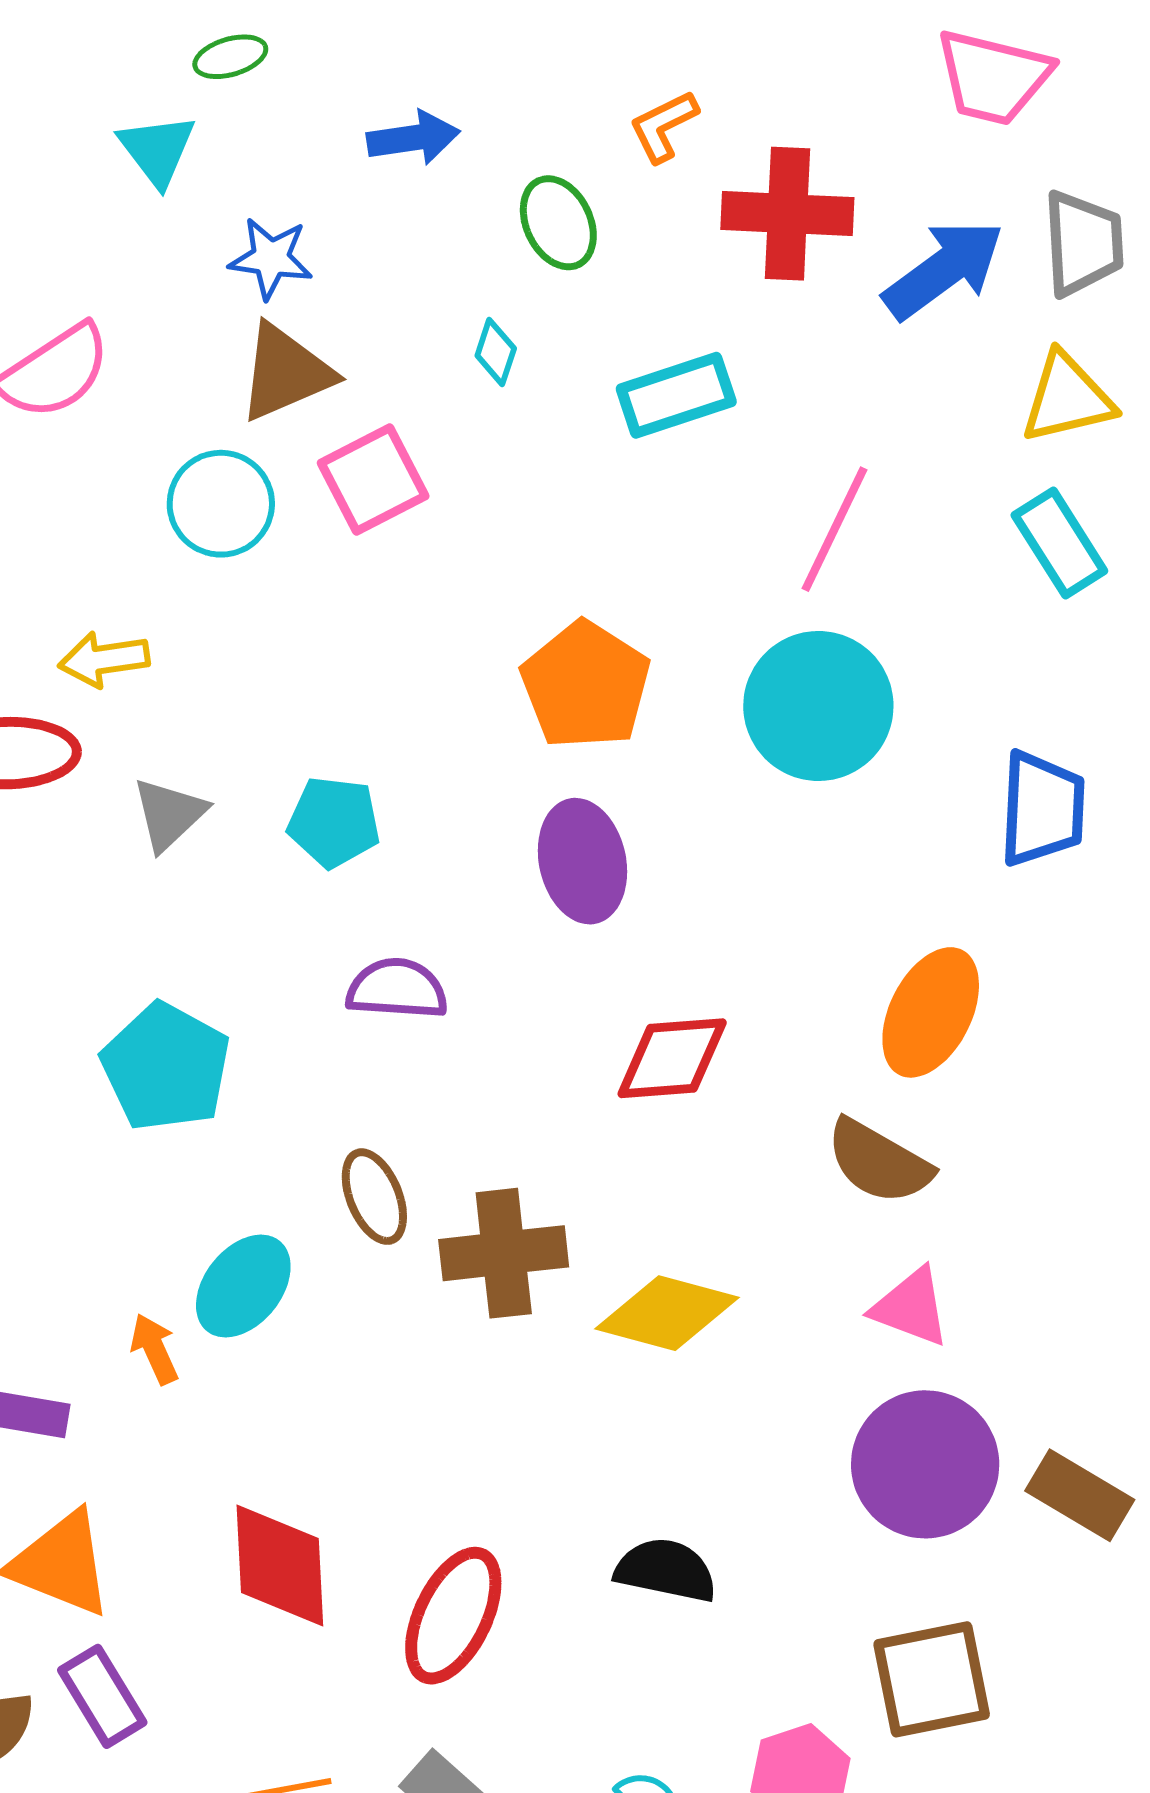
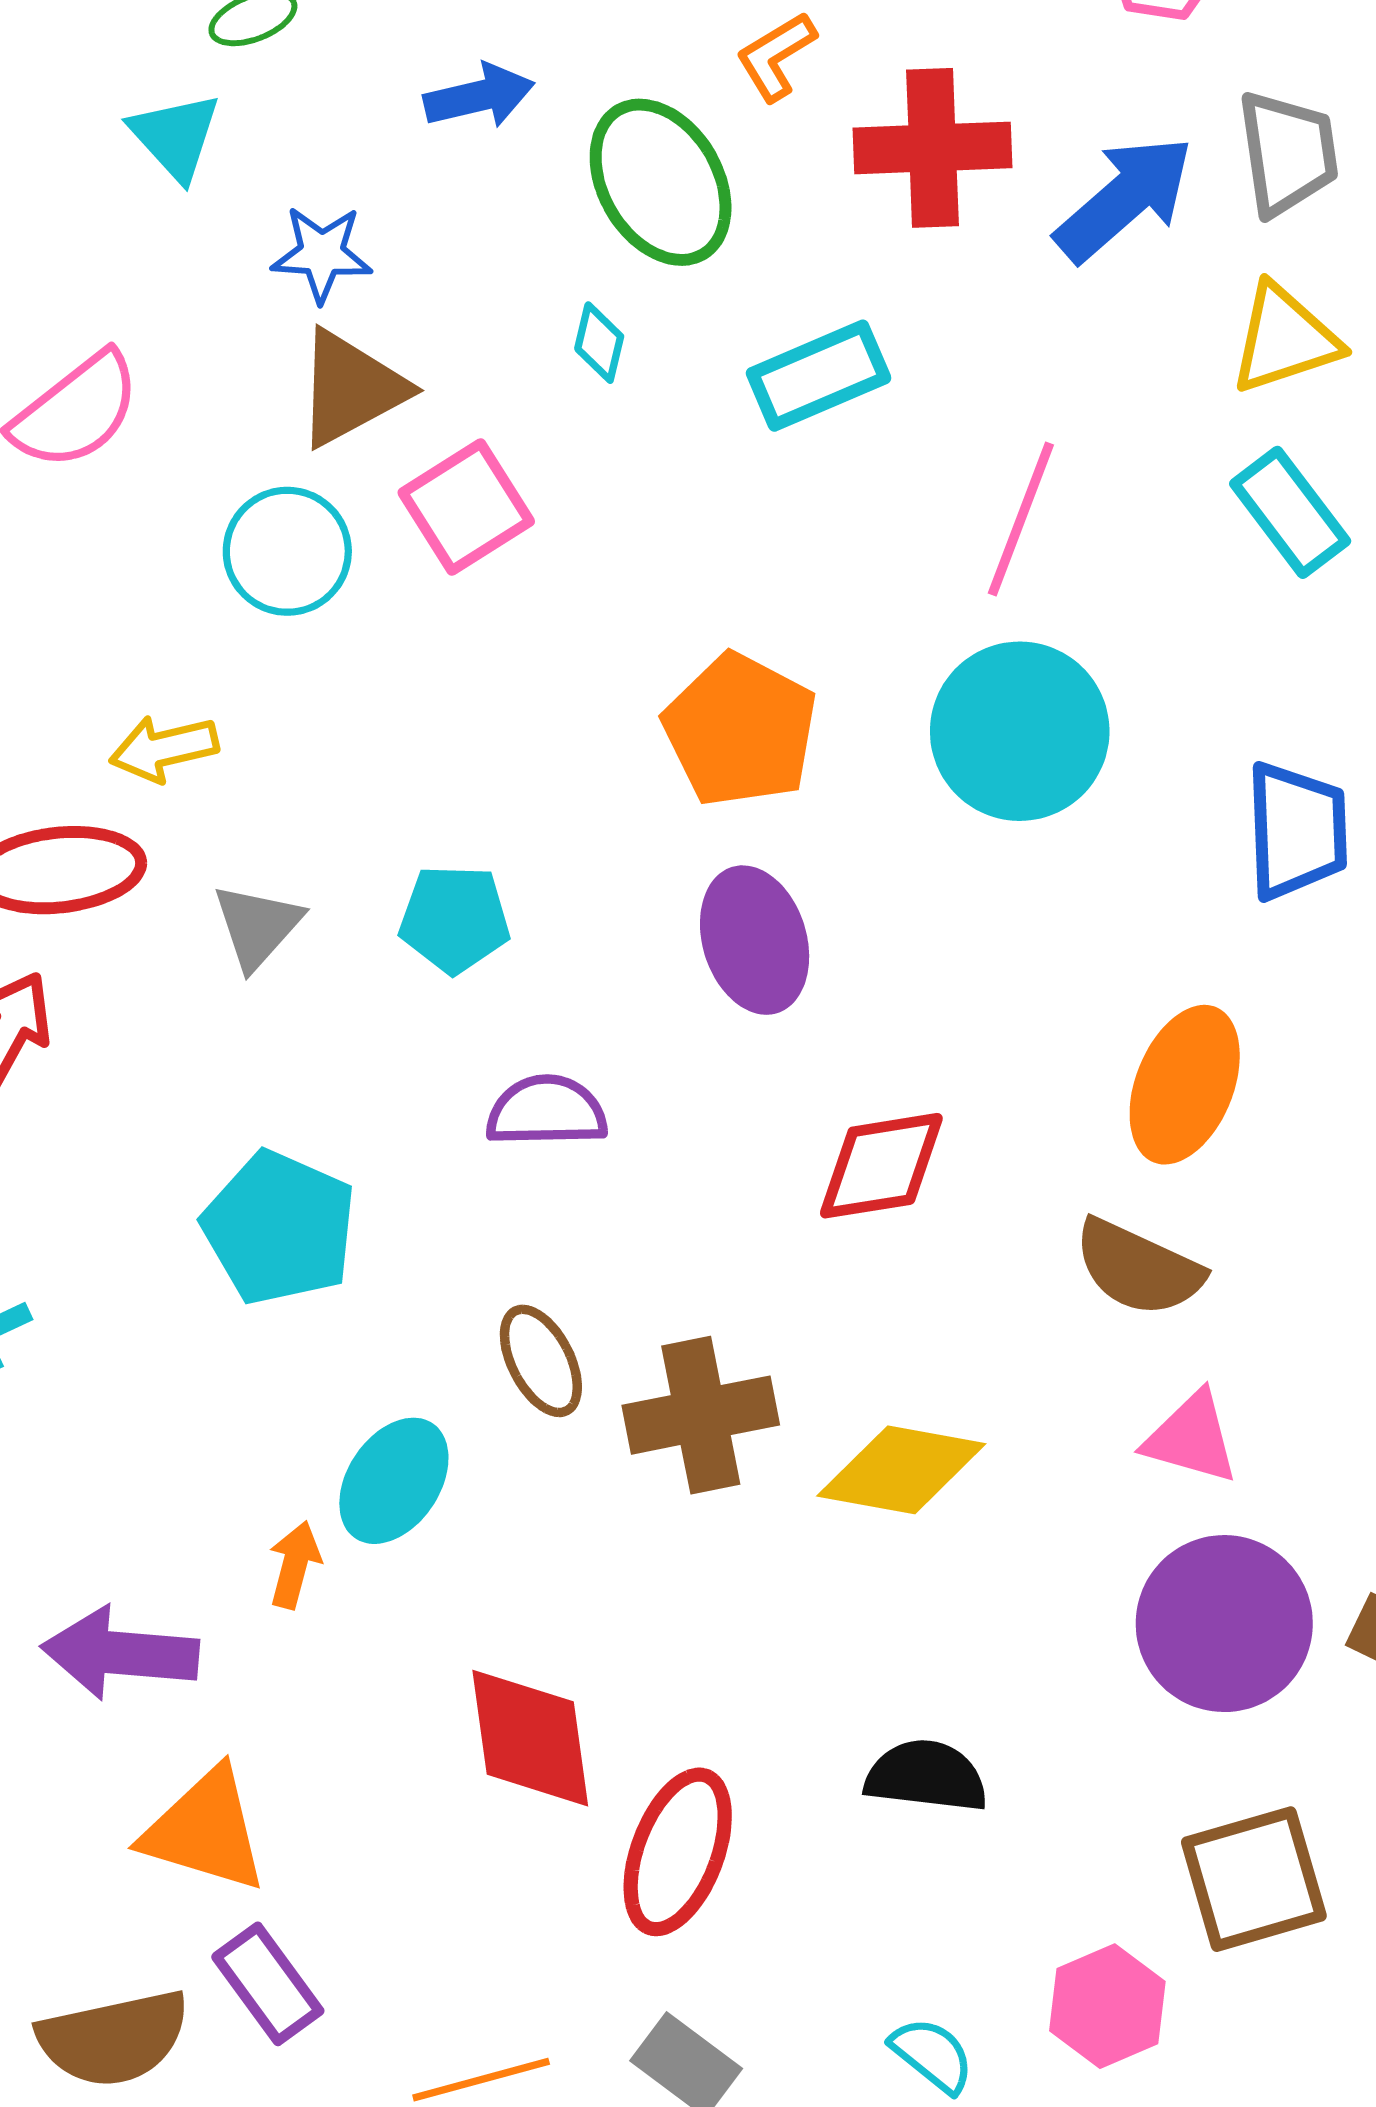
green ellipse: (558, 223) -> (661, 182), size x1.5
orange arrow: (155, 1349) -> (295, 1565), turned 44
red diamond: (280, 1565) -> (530, 1738), moved

